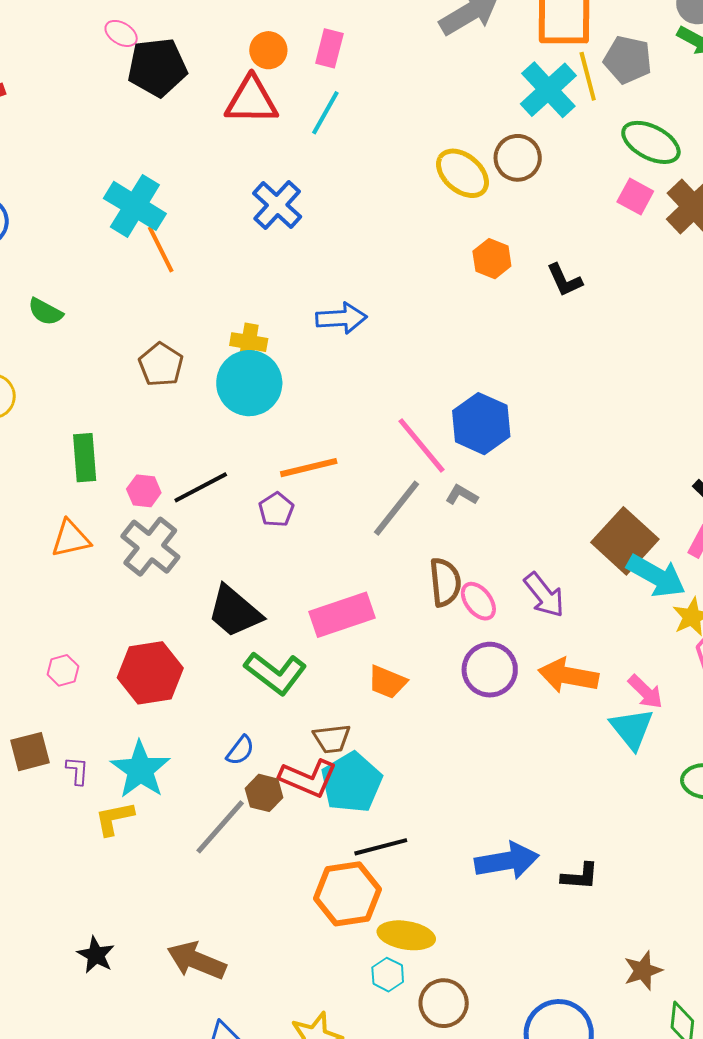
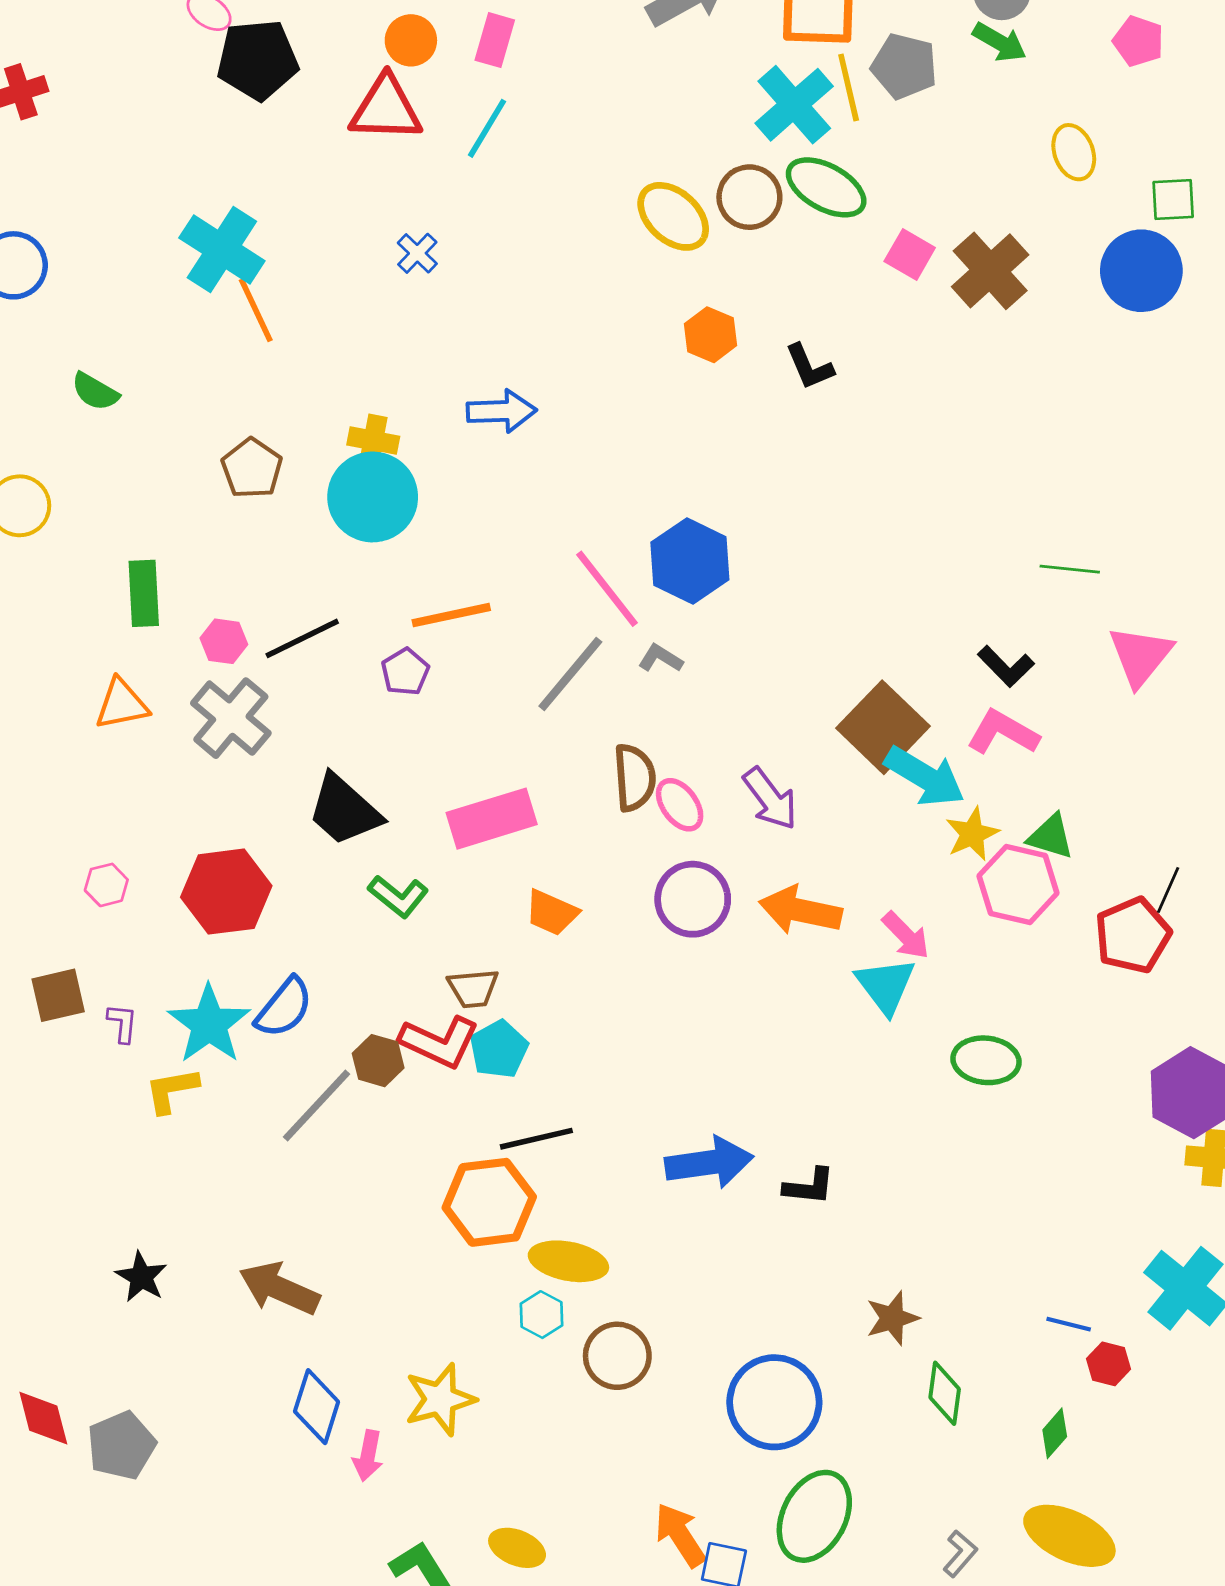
green ellipse: (651, 142) -> (826, 187), moved
blue cross: (277, 205) -> (417, 253), size x0.6
green L-shape: (276, 673) -> (398, 896), size x0.7
blue semicircle: (240, 750) -> (284, 1008), moved, size x1.5
cyan pentagon: (352, 782) -> (499, 1049), size x0.7

